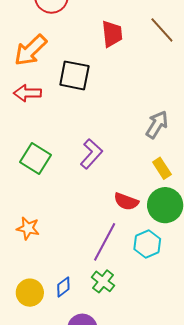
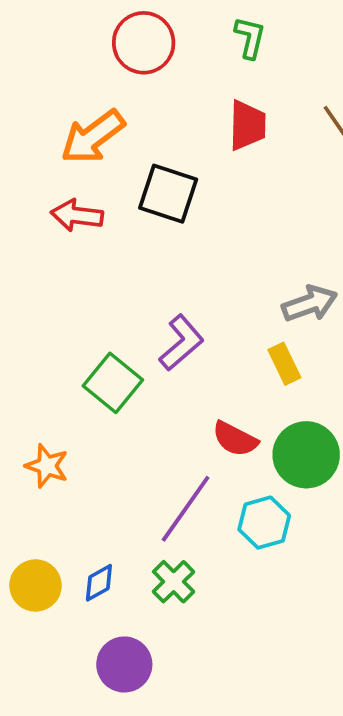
gray arrow: (157, 125) -> (310, 304), turned 32
green square: (35, 159) -> (113, 383), moved
yellow rectangle: (162, 168) -> (284, 364), moved

